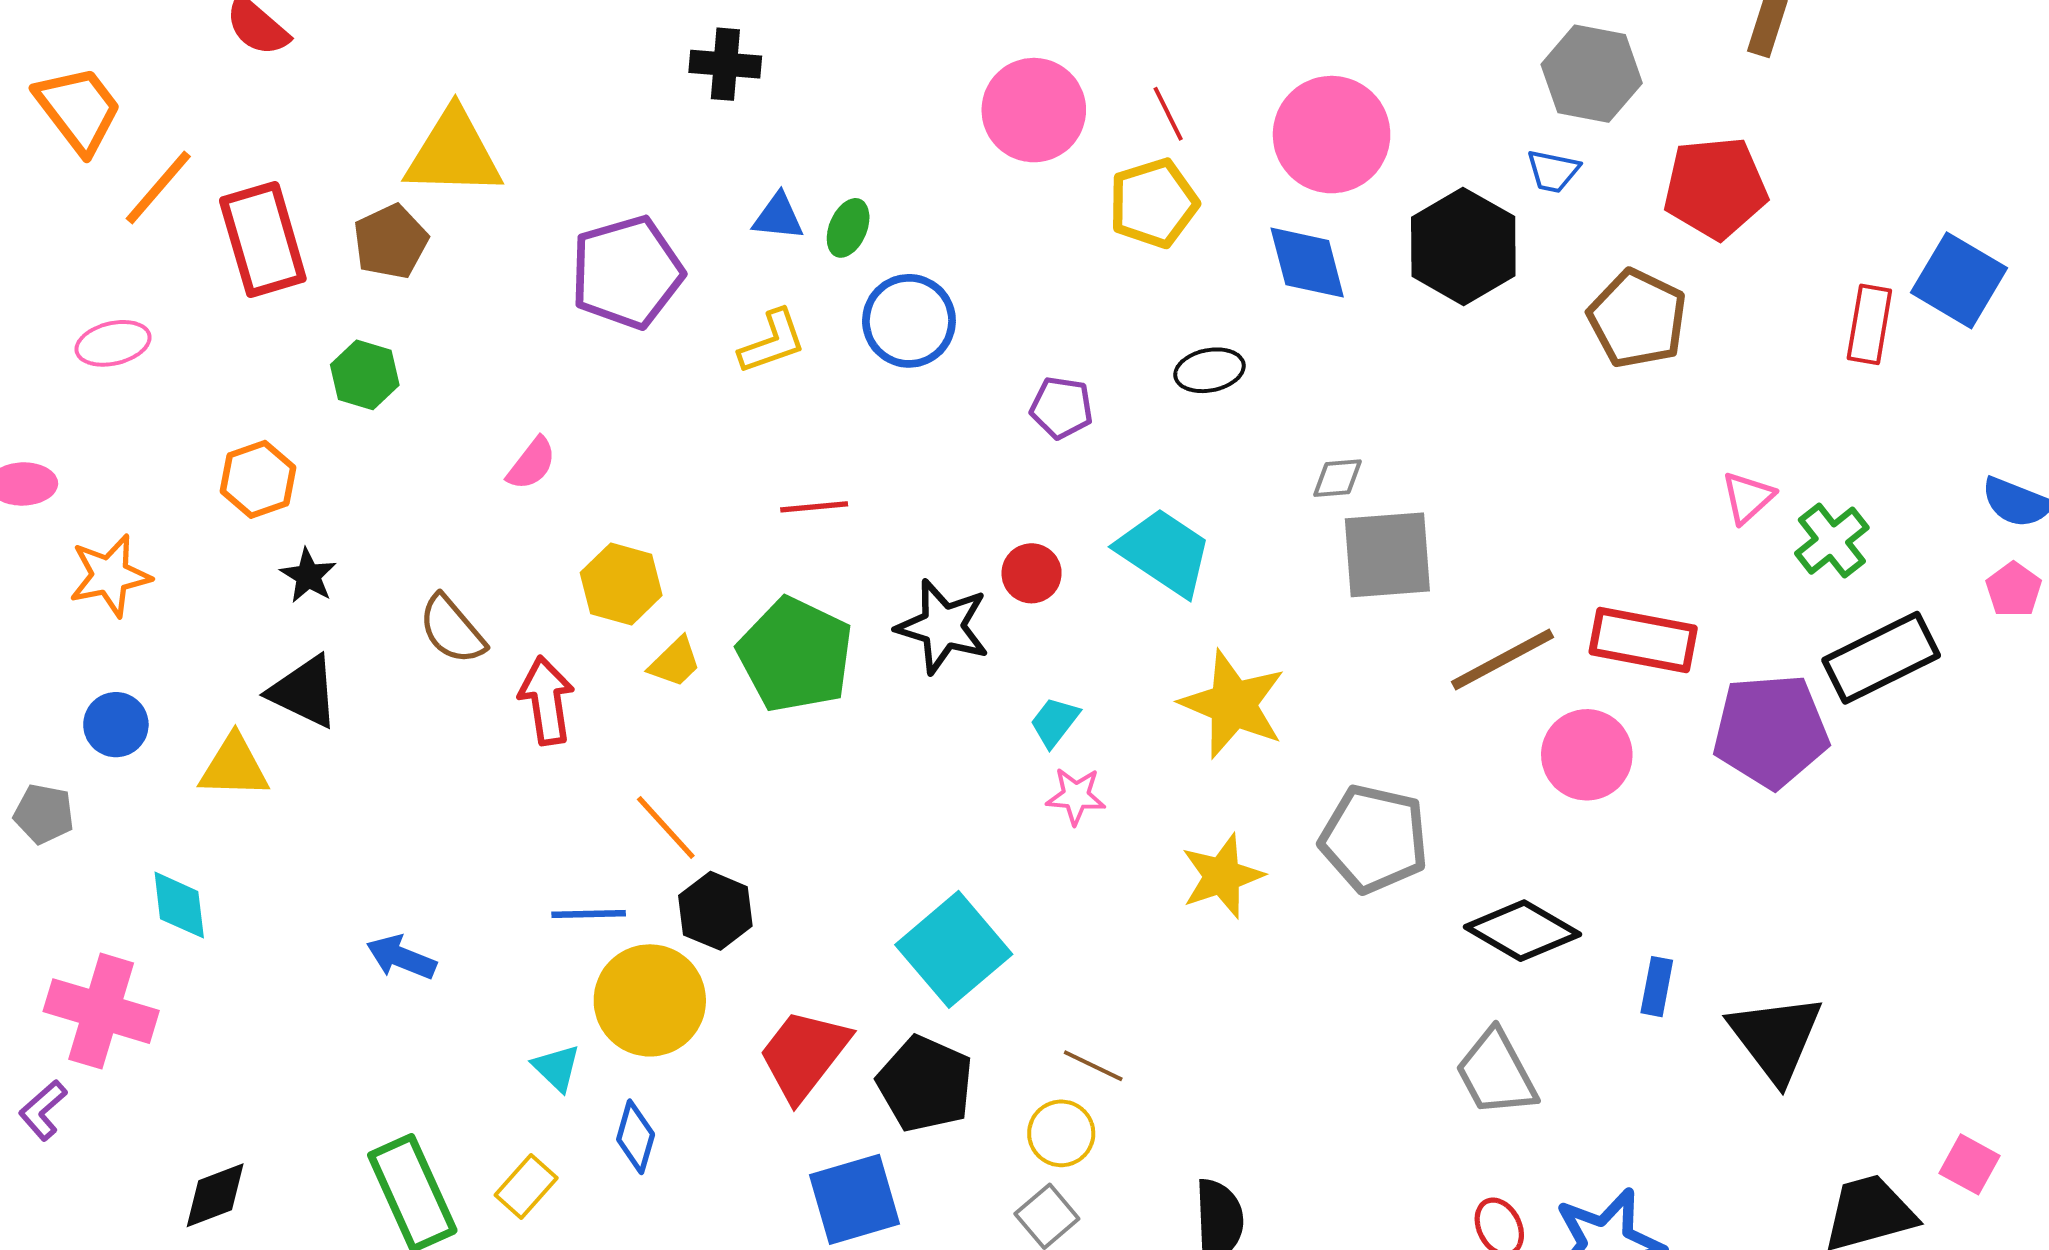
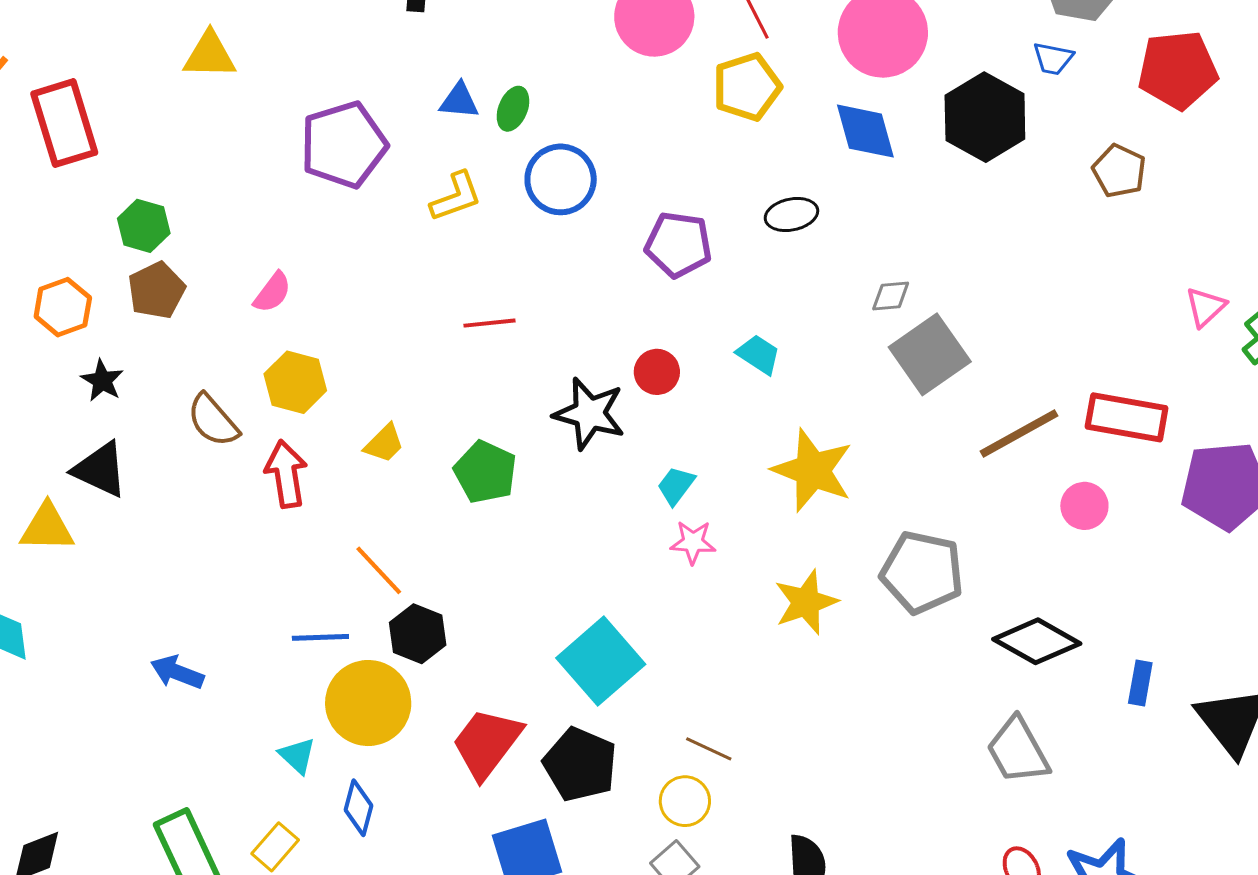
yellow triangle: (454, 153) -> (210, 55), size x0.7
brown pentagon: (391, 242) -> (156, 290), moved
brown pentagon: (1637, 319) -> (1119, 171), size x0.7
purple pentagon: (1062, 408) -> (678, 245), size x1.4
cyan trapezoid: (1164, 552) -> (759, 354), size x0.6
gray square: (1387, 555) -> (930, 354), turned -30
yellow hexagon: (621, 584) -> (295, 382), moved
green pentagon: (795, 655) -> (485, 472), moved, size x0.7
pink circle: (1587, 755) -> (1084, 506), size x0.7

